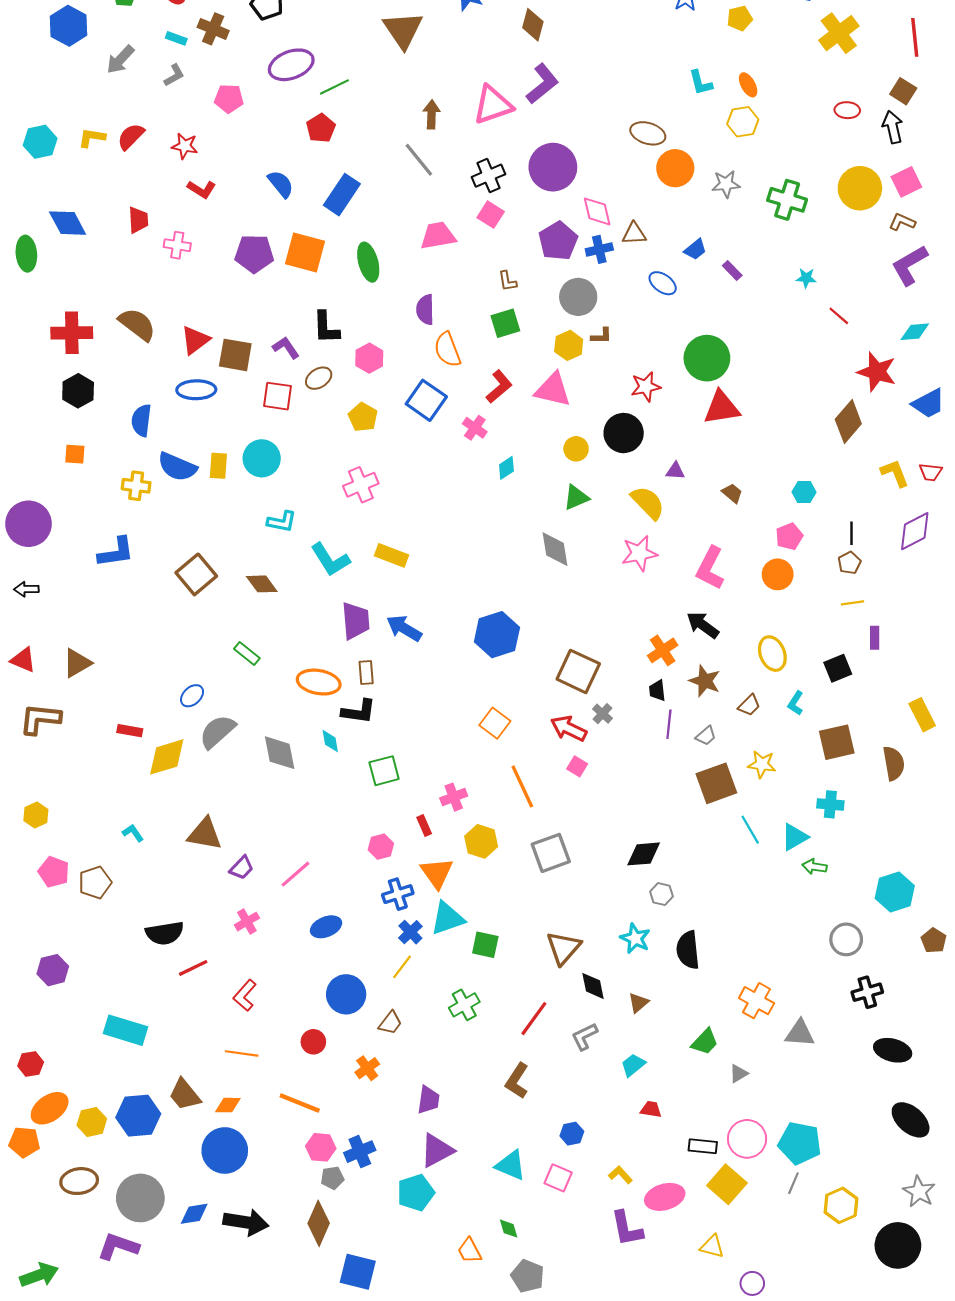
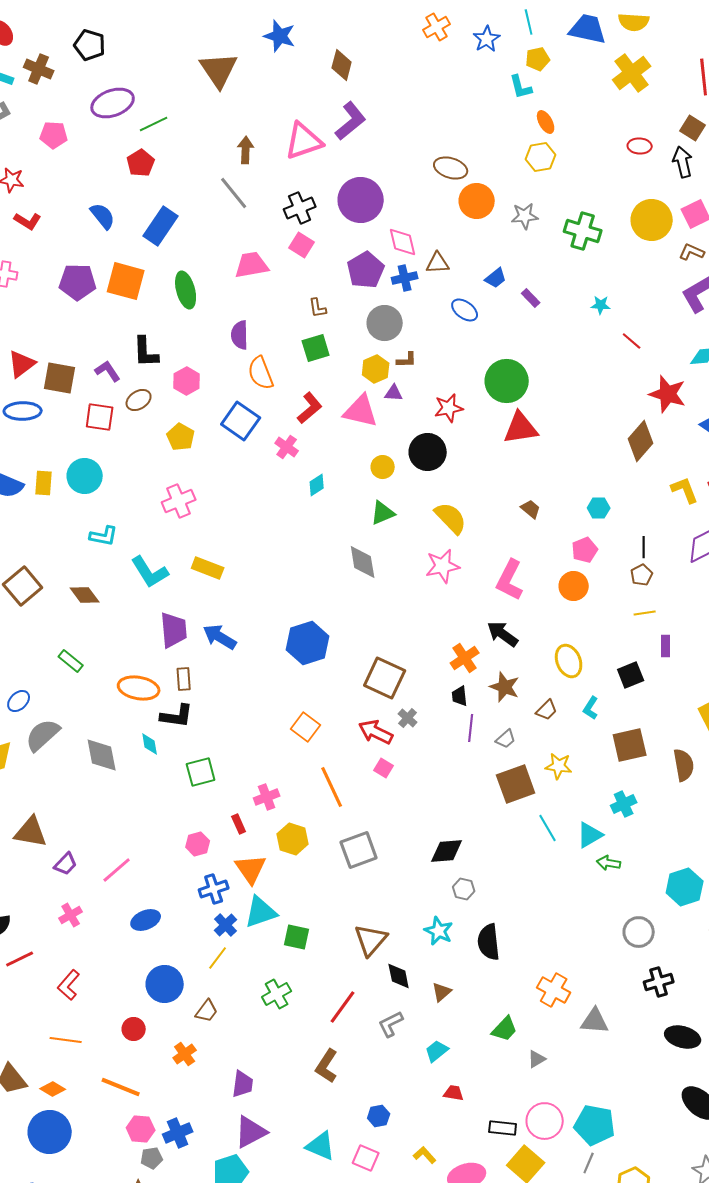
cyan L-shape: (701, 83) -> (521, 87), moved
purple triangle: (675, 471) -> (394, 393), moved
cyan cross: (830, 804) -> (624, 804), turned -30
orange diamond: (228, 1105) -> (53, 1089), turned 30

